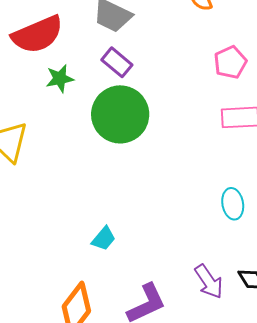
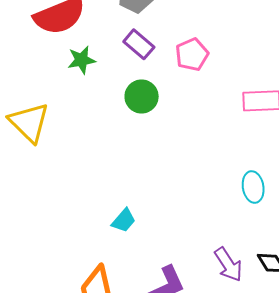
pink pentagon: (230, 62) -> (192, 55), moved
green circle: (120, 114) -> (142, 97), size x0.6

